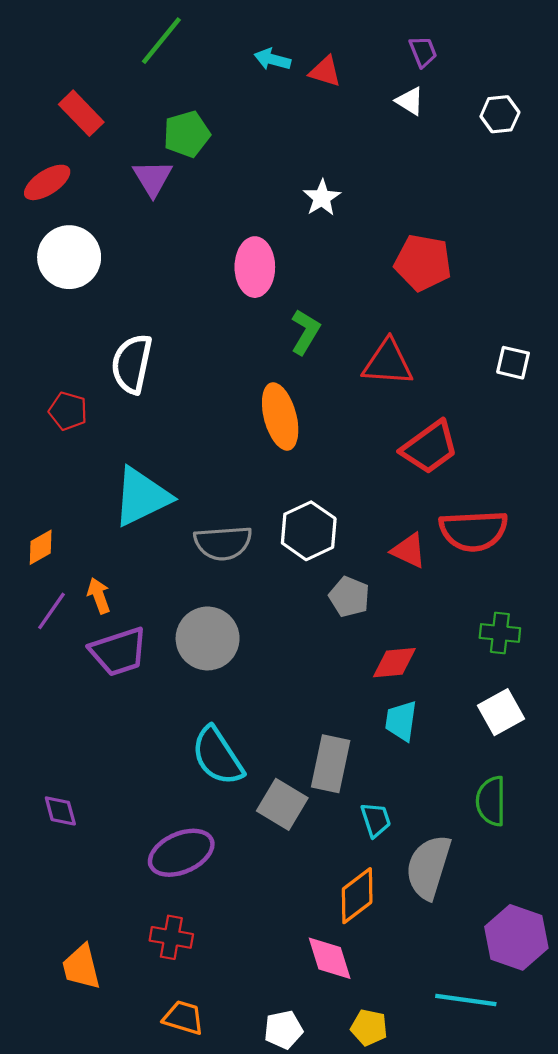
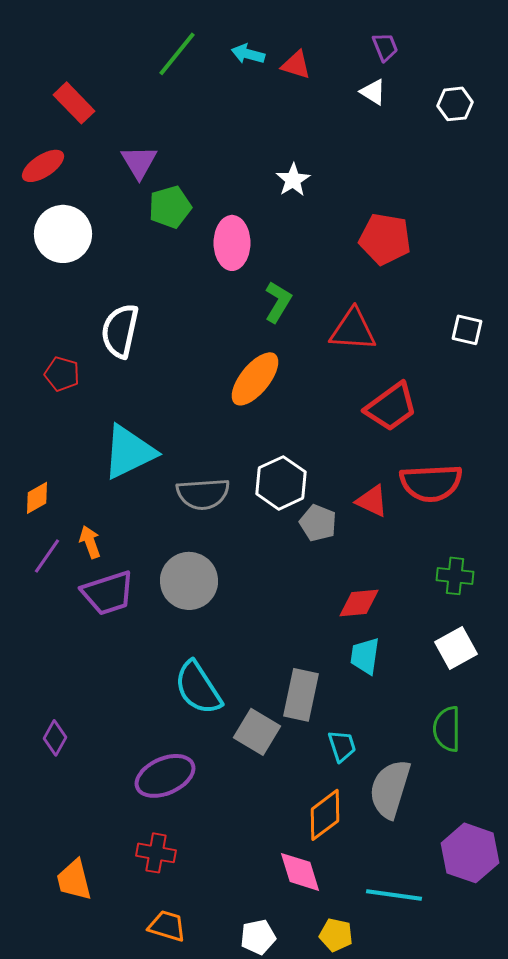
green line: (161, 41) -> (177, 54), moved
green pentagon: (187, 134) -> (170, 207), moved
orange ellipse: (280, 416) -> (255, 379), turned 54
gray pentagon: (349, 597) -> (318, 523), moved
purple diamond: (60, 811) -> (55, 738), turned 44
cyan line: (466, 1000) -> (394, 895), moved

